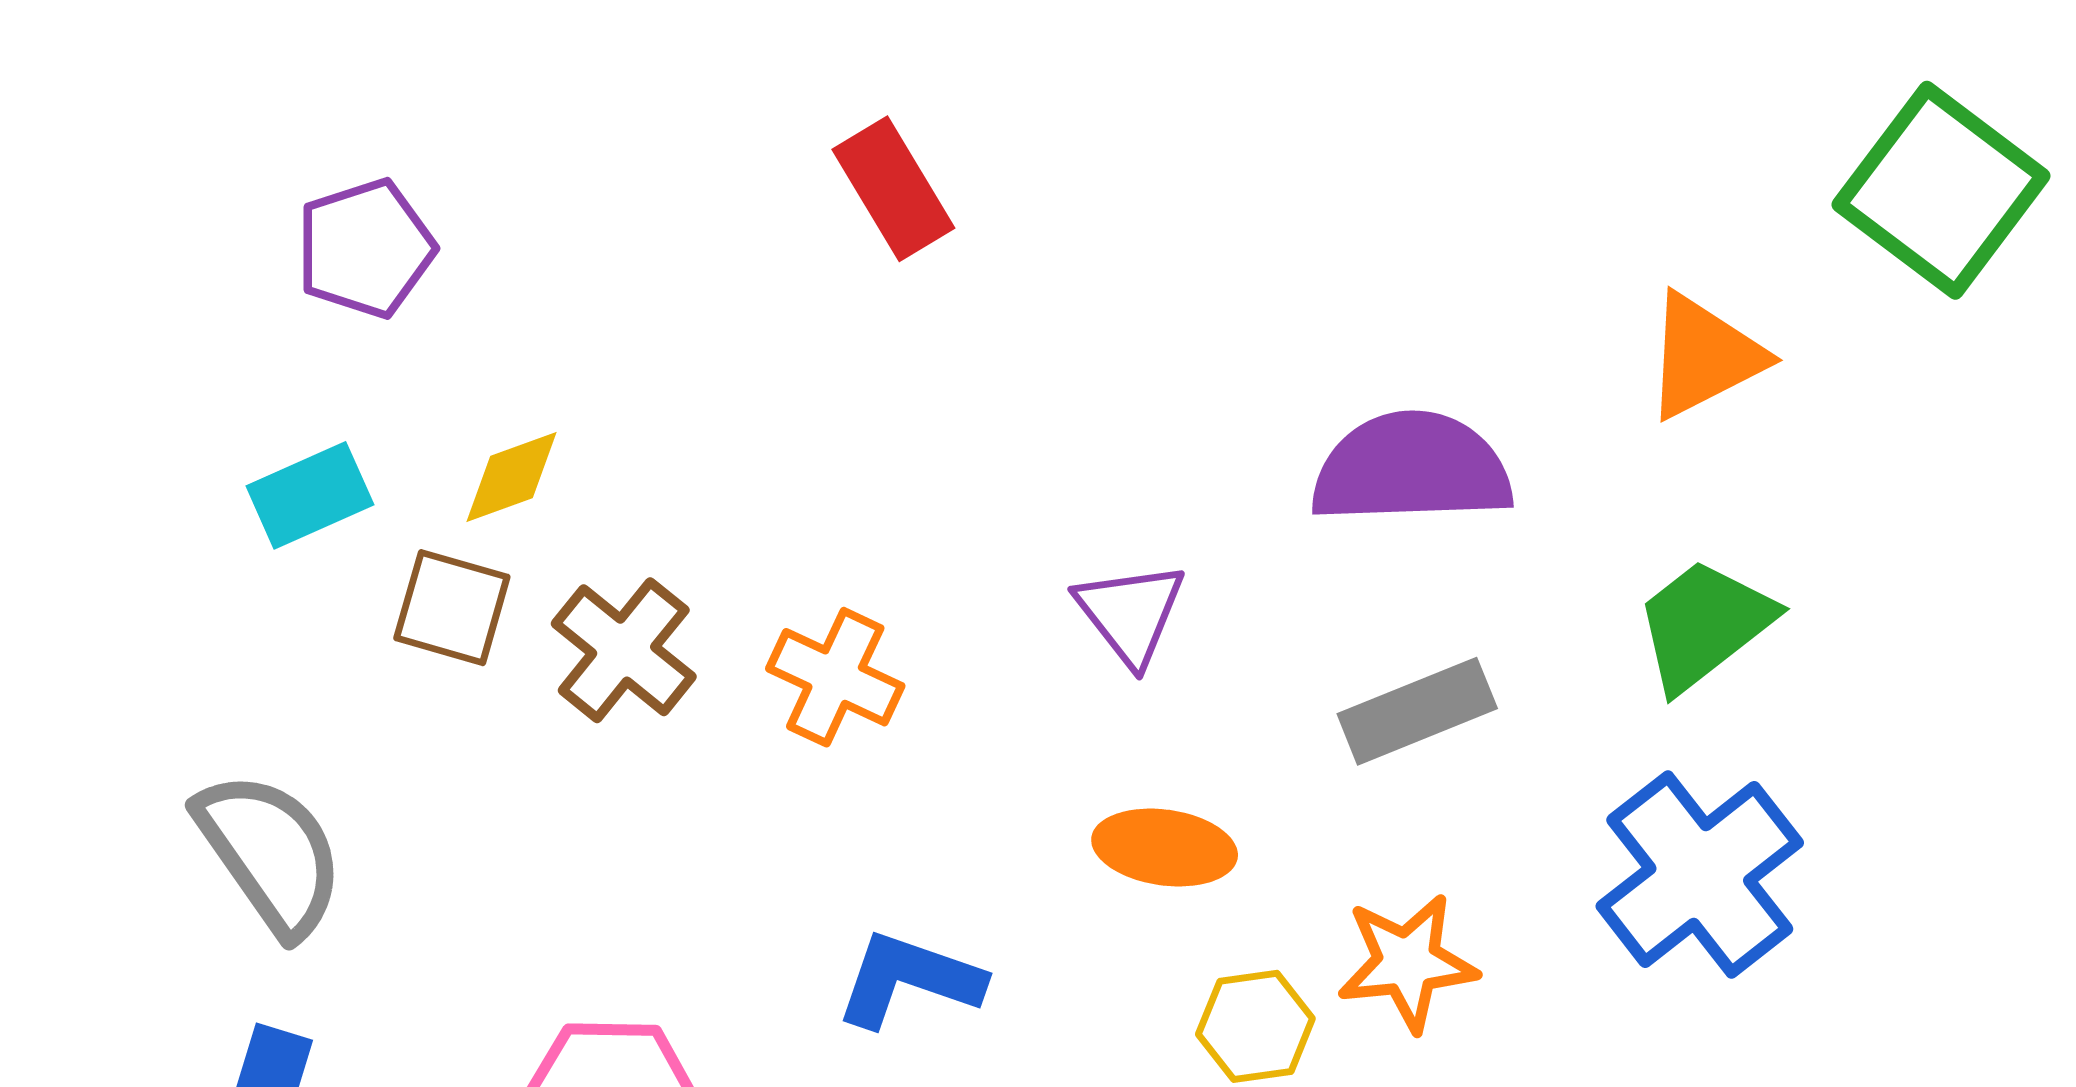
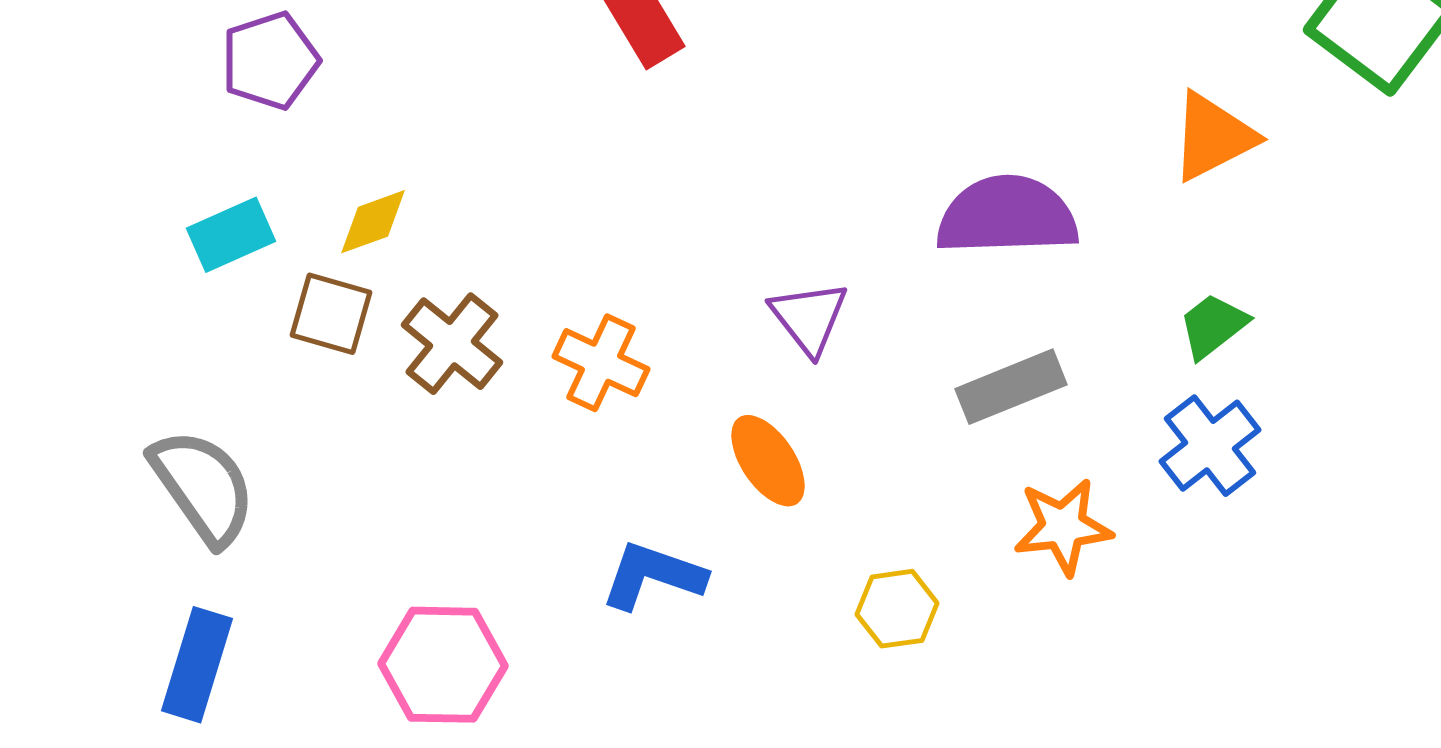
green trapezoid: (1704, 625) -> (1213, 326), size x0.7
orange ellipse: (1165, 848) -> (768, 461), moved, turned 48
blue cross: (1700, 874) -> (1210, 446), moved, size x0.7
orange star: (1407, 962) -> (1063, 527), moved

